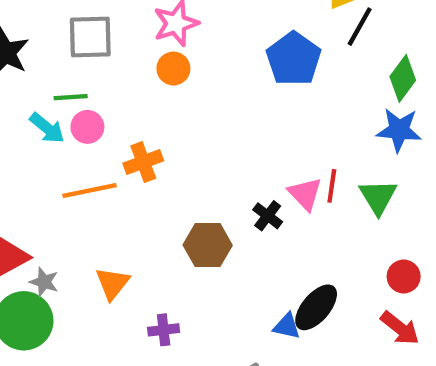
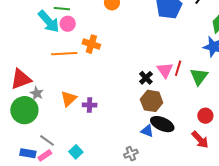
cyan arrow: (47, 128) -> (49, 21), size x1.4
orange cross: (143, 162) -> (91, 44), turned 30
brown hexagon: (208, 245) -> (152, 101), moved
black ellipse: (316, 307) -> (162, 124), turned 65
purple cross: (164, 330) -> (90, 105), moved

